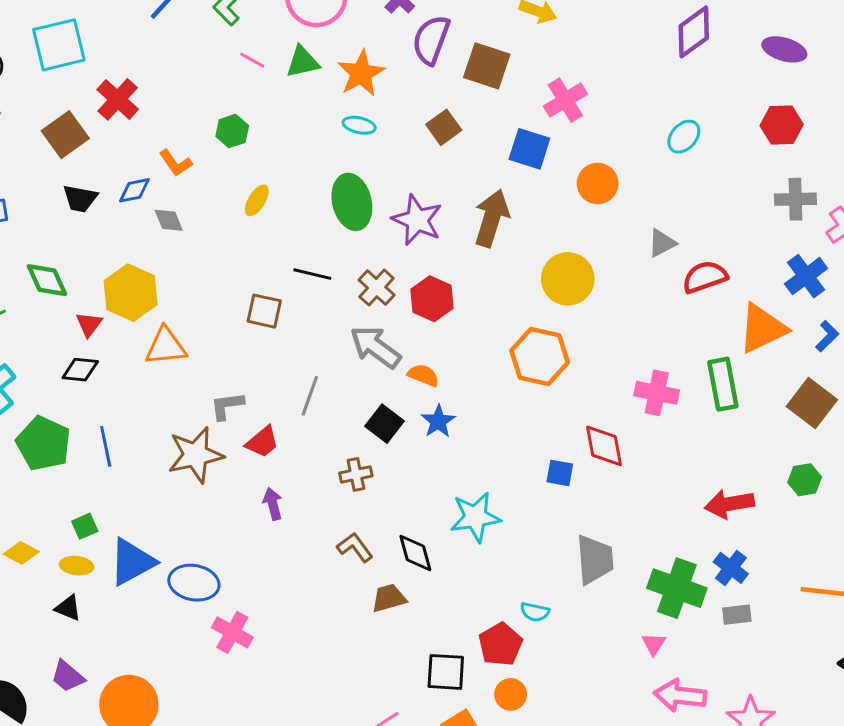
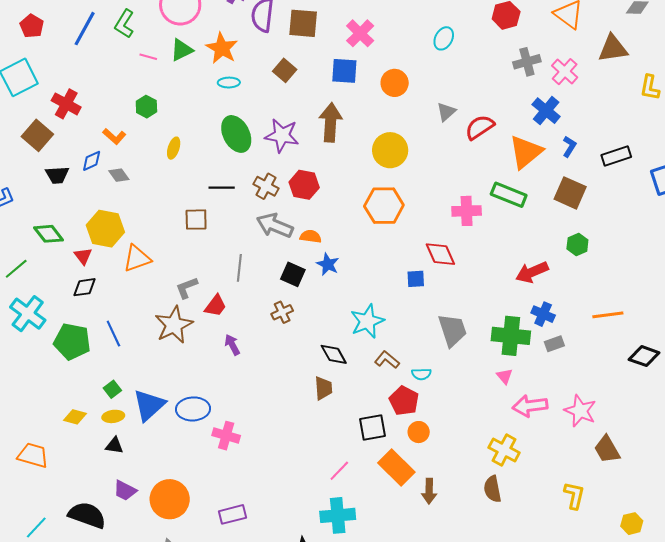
green rectangle: (723, 384) -> (509, 195), turned -44
brown L-shape: (355, 547) -> (387, 360), moved
brown trapezoid: (389, 598) -> (323, 388), turned 115

